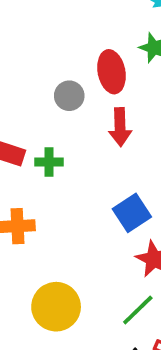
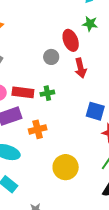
blue square: (132, 213) -> (95, 111), turned -30

